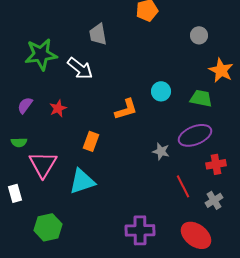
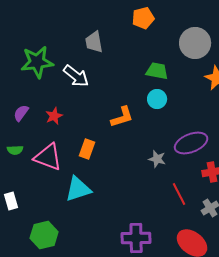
gray circle: (199, 35) -> (195, 43), size x1.8
green trapezoid: (201, 98) -> (157, 71), moved
pink triangle: (43, 164) -> (48, 157), moved, turned -40

